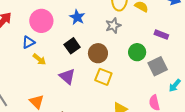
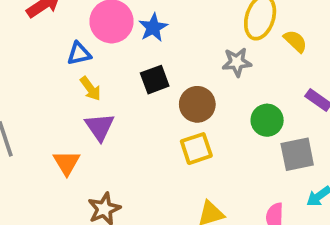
blue star: (77, 17) -> (153, 28), moved
purple triangle: (67, 77) -> (100, 127), moved
yellow square: (103, 77) -> (196, 149), turned 36

